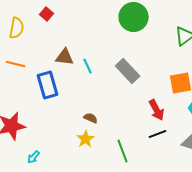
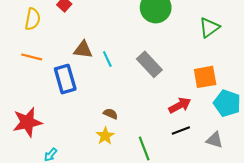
red arrow: (157, 110) -> (180, 105), turned -90

